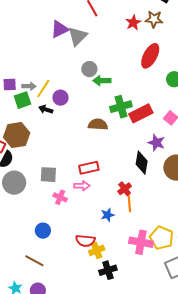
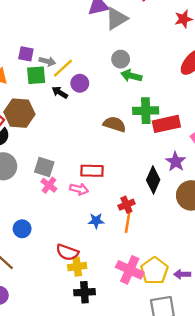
pink cross: (60, 197) -> (49, 185), moved
blue star: (108, 215) -> (96, 221), moved

